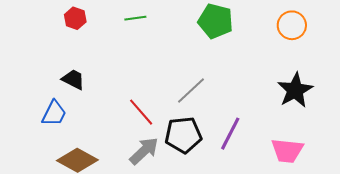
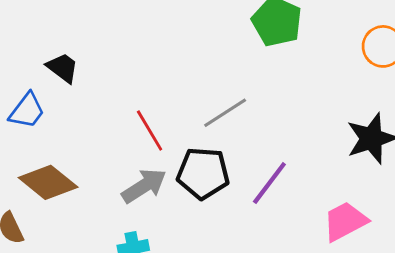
pink trapezoid: (287, 151) -> (345, 221), turned 136

